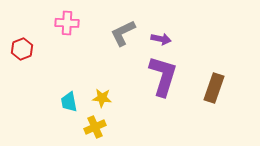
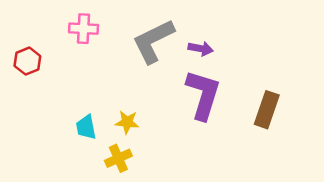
gray L-shape: (123, 33) -> (153, 41), size x1.4

